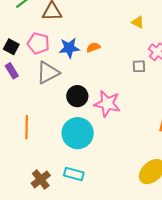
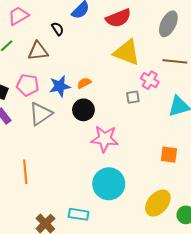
yellow triangle: (138, 22) -> (127, 52), size x2.0
black circle: (77, 96) -> (83, 110), moved
cyan circle: (78, 133) -> (109, 184), moved

